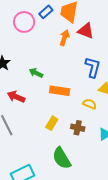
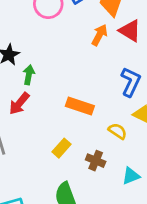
green arrow: (36, 73) -> (29, 75), moved, turned 64
red arrow: (16, 97) -> (19, 103), turned -84

